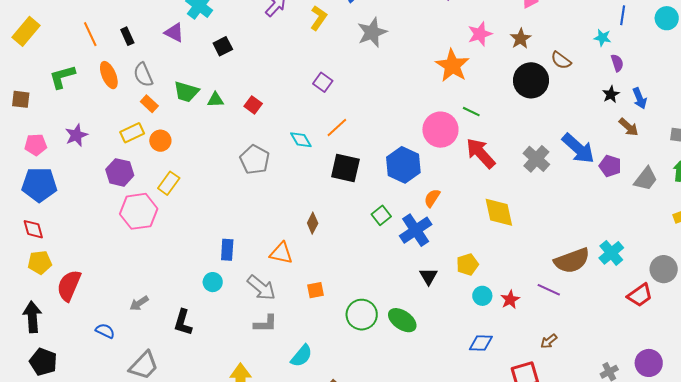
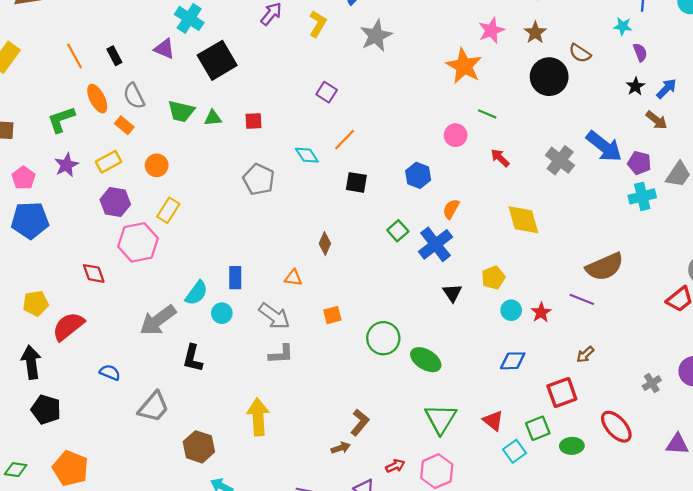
black square: (223, 46) -> (217, 60), size x1.8
green L-shape: (62, 77) -> (61, 119), moved
blue arrow: (640, 98) -> (666, 89), turned -110
orange rectangle: (149, 104) -> (124, 125), moved
red square: (253, 105) -> (253, 121), turned -36
pink circle: (440, 130) -> (456, 135), size x0.6
yellow rectangle: (132, 133) -> (109, 162), moved
pink pentagon: (36, 145) -> (24, 178), turned -30
red arrow: (481, 153) -> (500, 158), size x0.6
blue hexagon: (403, 165) -> (418, 175), size x0.7
black square: (345, 168) -> (356, 182), size x0.7
red diamond: (33, 229) -> (94, 273), moved
orange triangle: (281, 253) -> (293, 278), size x0.7
cyan cross: (611, 253) -> (642, 196), moved, turned 30
red semicircle: (69, 286) -> (68, 326), turned 32
gray arrow: (139, 303) -> (158, 320), moved, size x1.8
green ellipse: (402, 320) -> (426, 360), moved
cyan semicircle: (302, 356) -> (197, 293), moved

